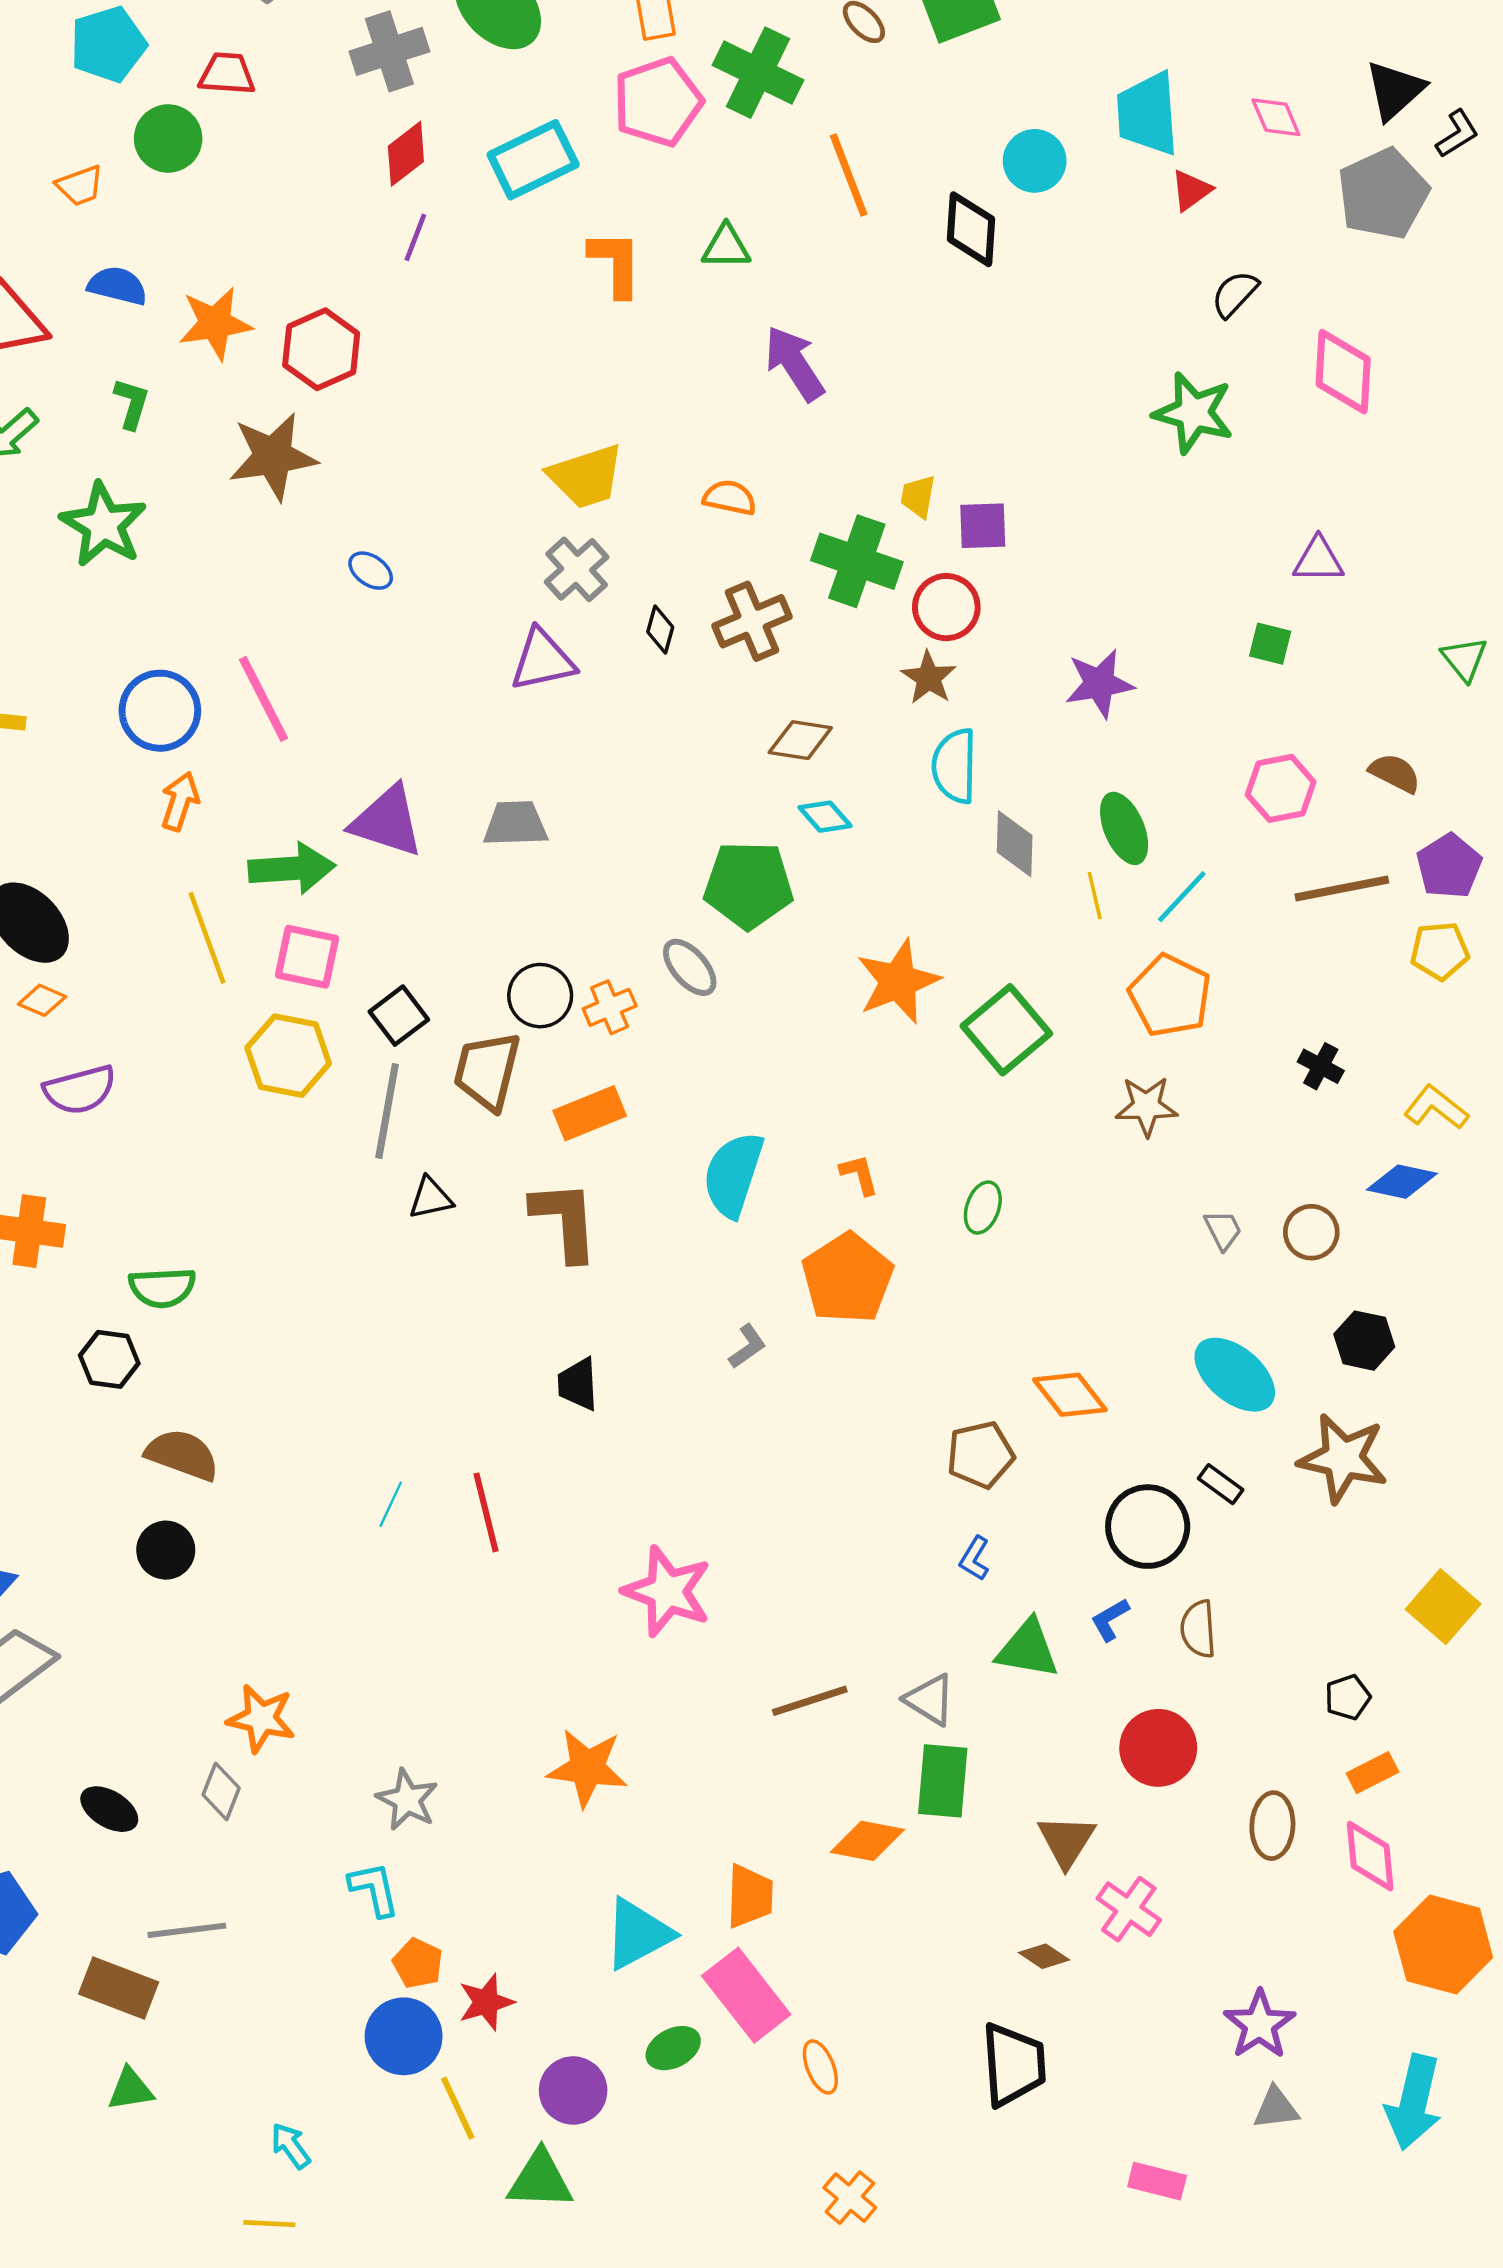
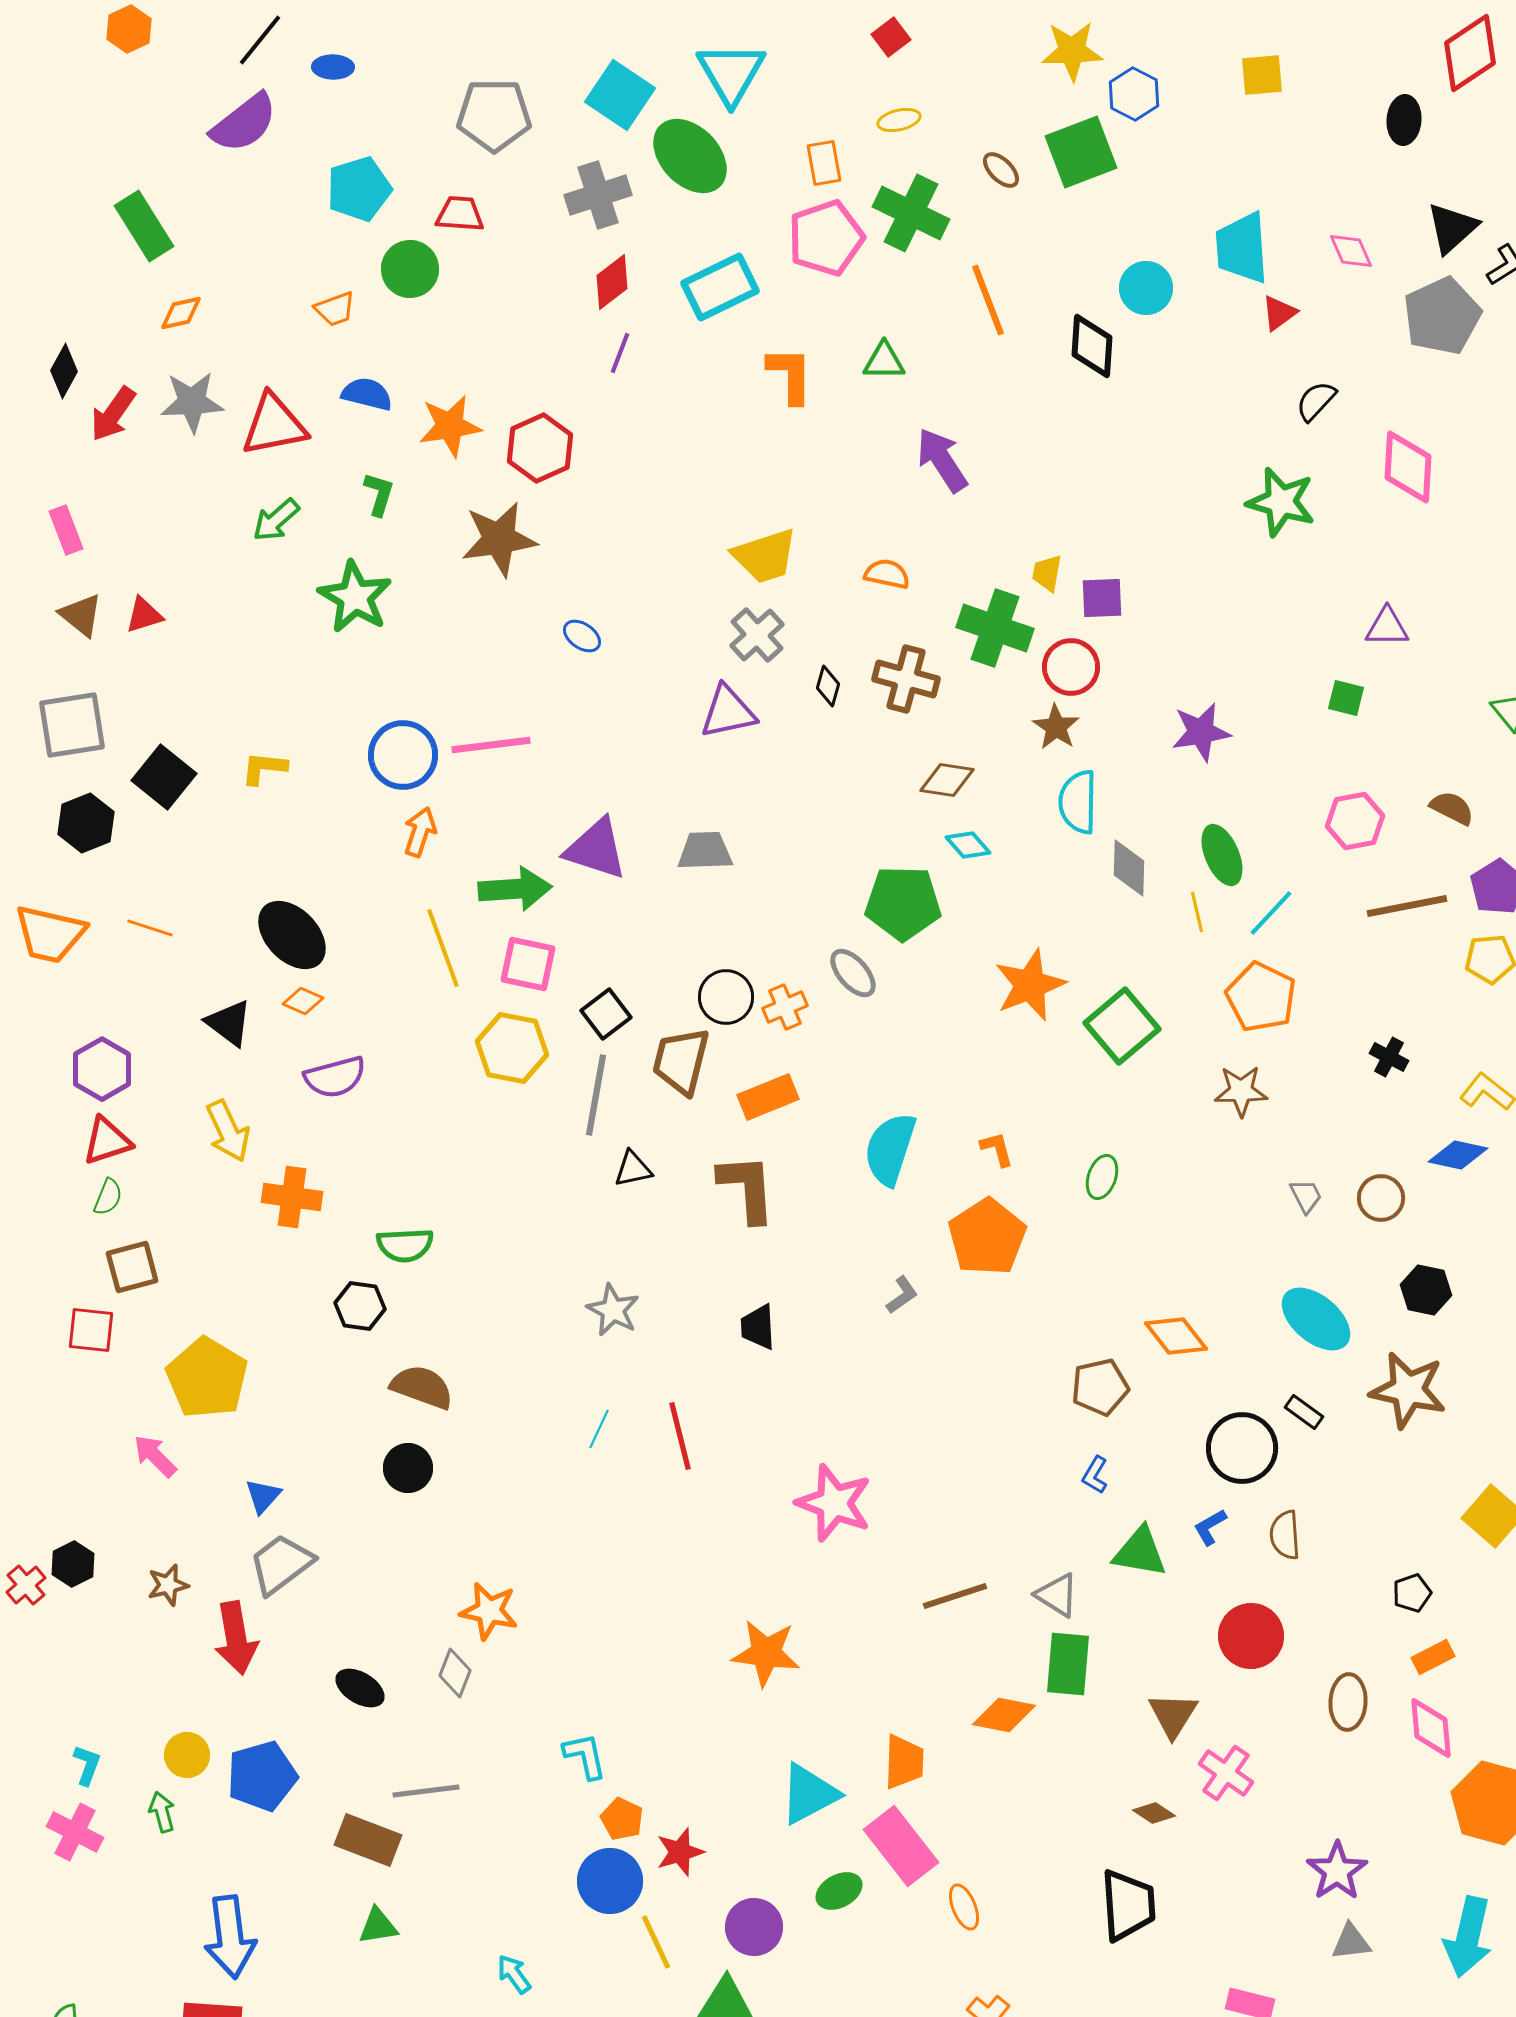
brown cross: (752, 621) -> (906, 679), turned 38
pink line: (263, 699) -> (491, 745), turned -70
gray star: (407, 1800) -> (613, 1310), moved

